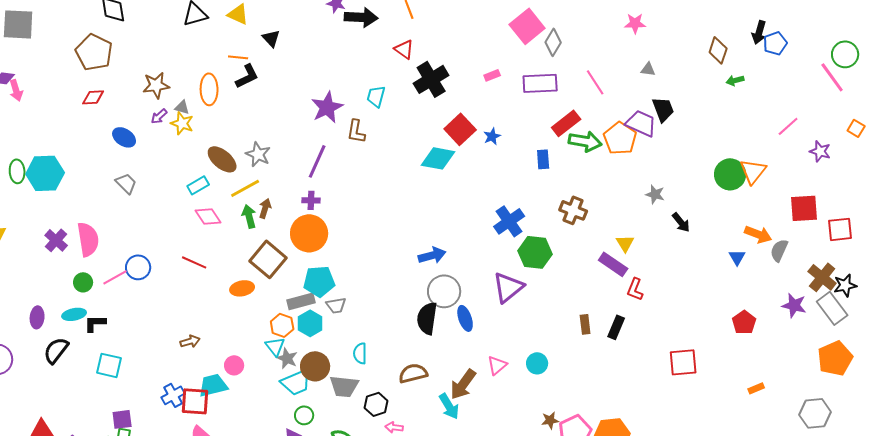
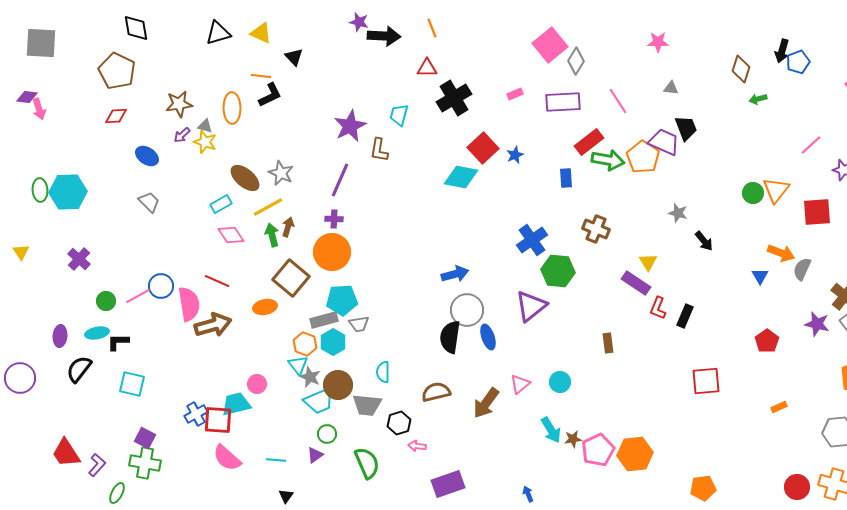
red triangle: (404, 49) -> (427, 68), turned -35
green circle: (730, 174) -> (753, 193), size x0.7
red square: (804, 208) -> (817, 212), moved
pink semicircle: (88, 239) -> (189, 304), moved
black rectangle: (616, 327) -> (685, 316), moved
brown arrow: (190, 341) -> (213, 325), moved, size x1.8
cyan arrow: (449, 406) -> (551, 430), moved
purple square: (122, 419) -> (145, 438), turned 35

